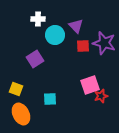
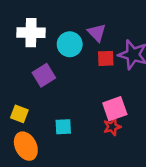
white cross: (38, 19) -> (31, 33), moved, size x1.5
red star: (101, 96) -> (112, 127), moved

